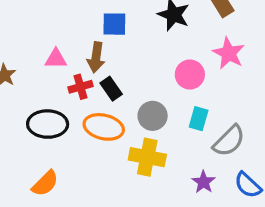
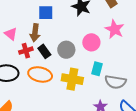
pink triangle: (56, 59) -> (11, 34), turned 40
gray circle: (153, 116) -> (66, 50), moved
gray semicircle: (229, 141) -> (115, 82), turned 55
yellow cross: (147, 157) -> (72, 79), moved

